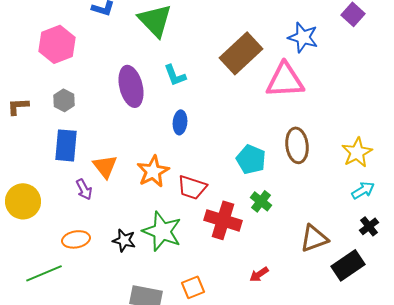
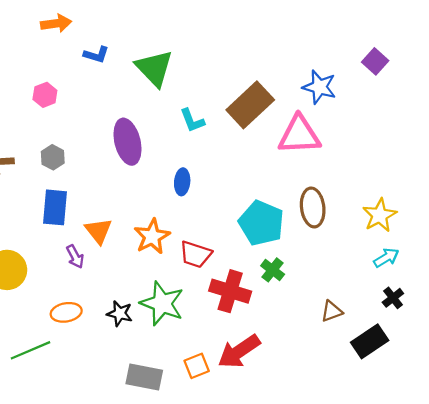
pink hexagon: (57, 44) -> (45, 95), size x0.6
cyan L-shape: (175, 75) -> (192, 120), moved
cyan pentagon: (251, 159) -> (261, 223), size x1.4
brown triangle: (314, 238) -> (332, 311), size x0.7
red arrow: (259, 274) -> (239, 351), moved, size x2.0

